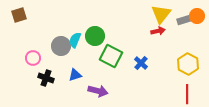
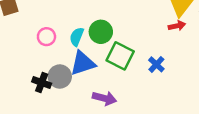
gray circle: (61, 46) -> (60, 76), moved
pink circle: (33, 58) -> (46, 37), moved
blue triangle: (75, 75) -> (83, 63), moved, size x1.6

